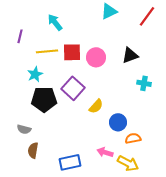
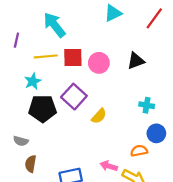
cyan arrow: (55, 22) -> (54, 25), size x1.4
cyan cross: (144, 83) -> (147, 105), moved
blue circle: (118, 122) -> (156, 133), moved

